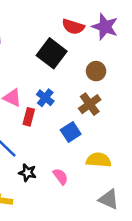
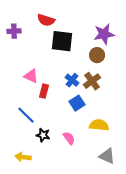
red semicircle: (73, 27) -> (46, 20), moved
purple star: (105, 27) -> (104, 34), moved, turned -30
black square: (52, 53) -> (62, 41), turned -30
blue cross: (45, 98) -> (72, 80), moved

